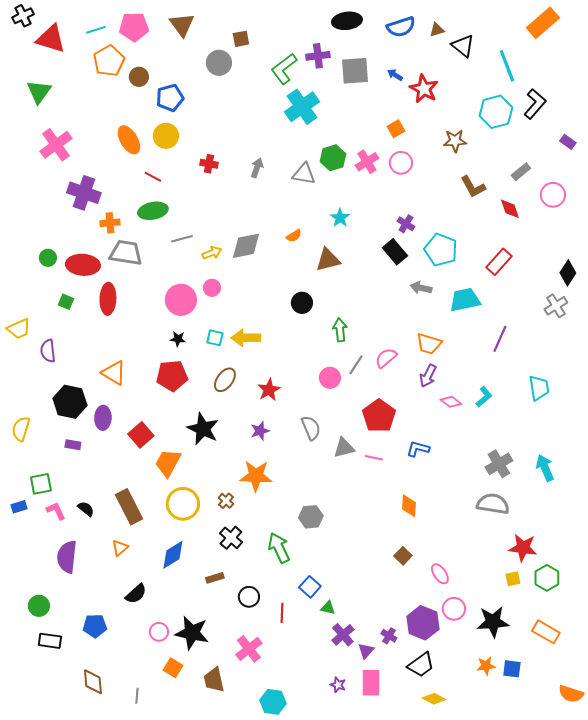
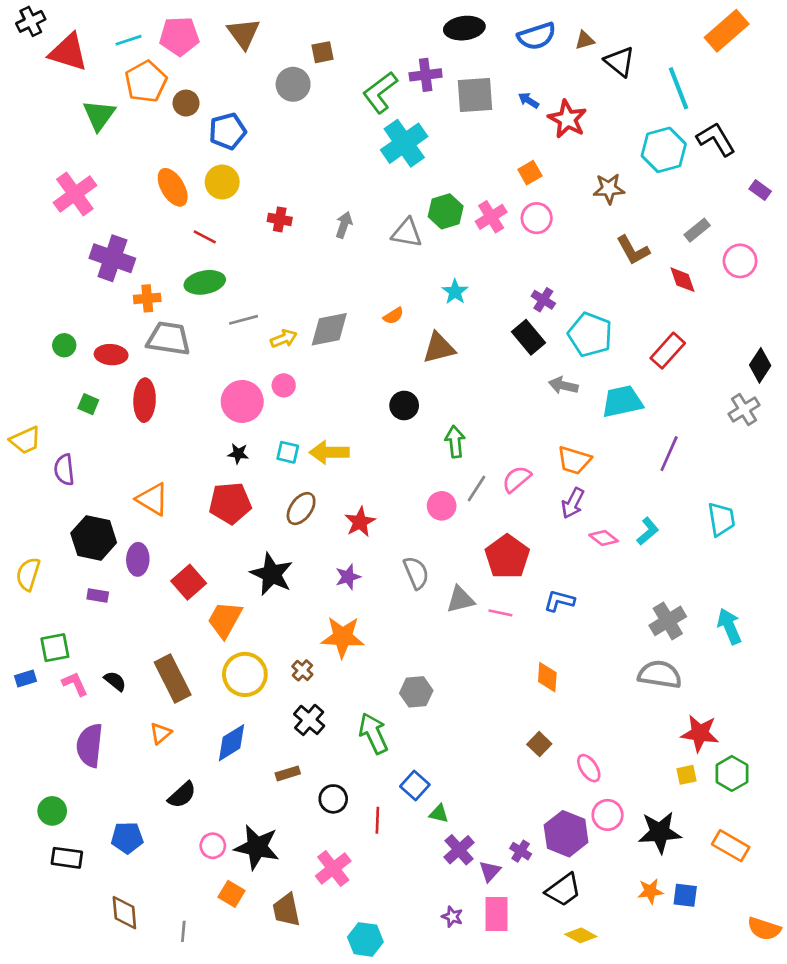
green triangle: (39, 92) -> (99, 115), moved
black L-shape: (535, 104) -> (716, 139), turned -72
red ellipse: (83, 265) -> (111, 355), size x0.7

